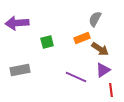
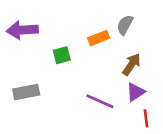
orange rectangle: (82, 38) -> (99, 38), moved
brown arrow: (100, 49) -> (132, 64), turned -90

